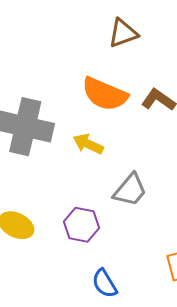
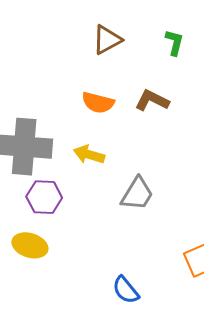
orange semicircle: (105, 94) -> (98, 103), size x0.7
purple hexagon: (82, 225) -> (44, 197), moved

